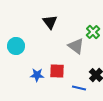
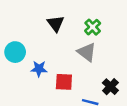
green cross: (93, 32) -> (93, 27), moved
blue star: (37, 75) -> (39, 69), moved

